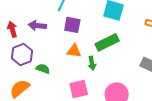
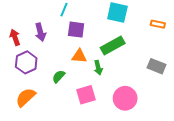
purple arrow: (37, 26) -> (40, 32), turned -108
green semicircle: (43, 69) -> (59, 76), moved, turned -64

